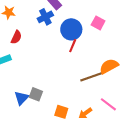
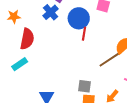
red semicircle: (16, 37) -> (27, 39), size x1.5
gray square: (36, 94) -> (84, 86), moved

